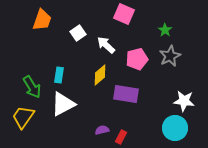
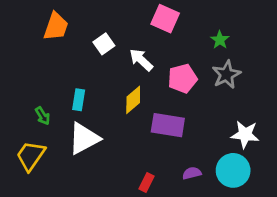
green arrow: (32, 87) -> (43, 116), size x0.6
purple semicircle: (102, 130) -> (192, 173), moved
red rectangle: (121, 137) -> (146, 182), moved

